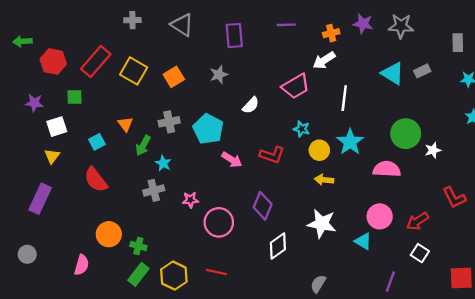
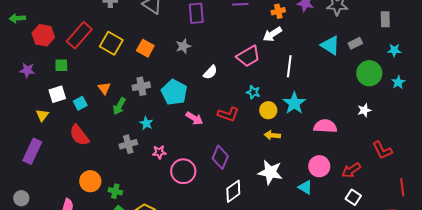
orange square: (174, 77) -> (145, 48), turned -30
white square: (57, 127) -> (57, 94), moved
green circle: (406, 134) -> (369, 73), moved
cyan star: (163, 163) -> (146, 123), moved

